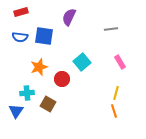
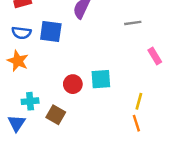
cyan square: (82, 62) -> (101, 79), moved, turned 36
pink rectangle: (120, 62) -> (155, 56), moved
orange star: (39, 67) -> (18, 61), moved, turned -30

